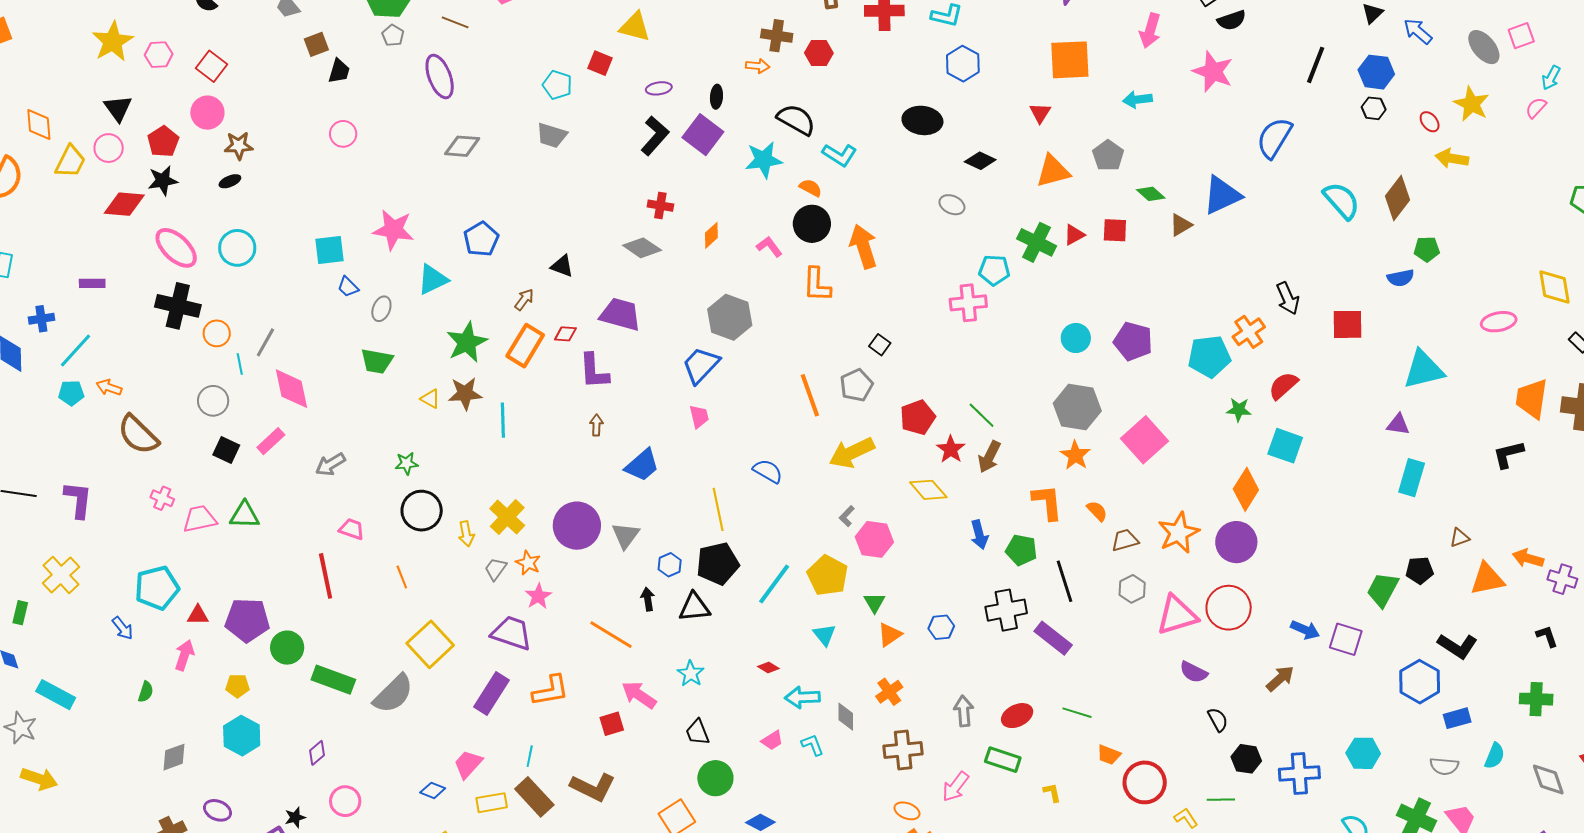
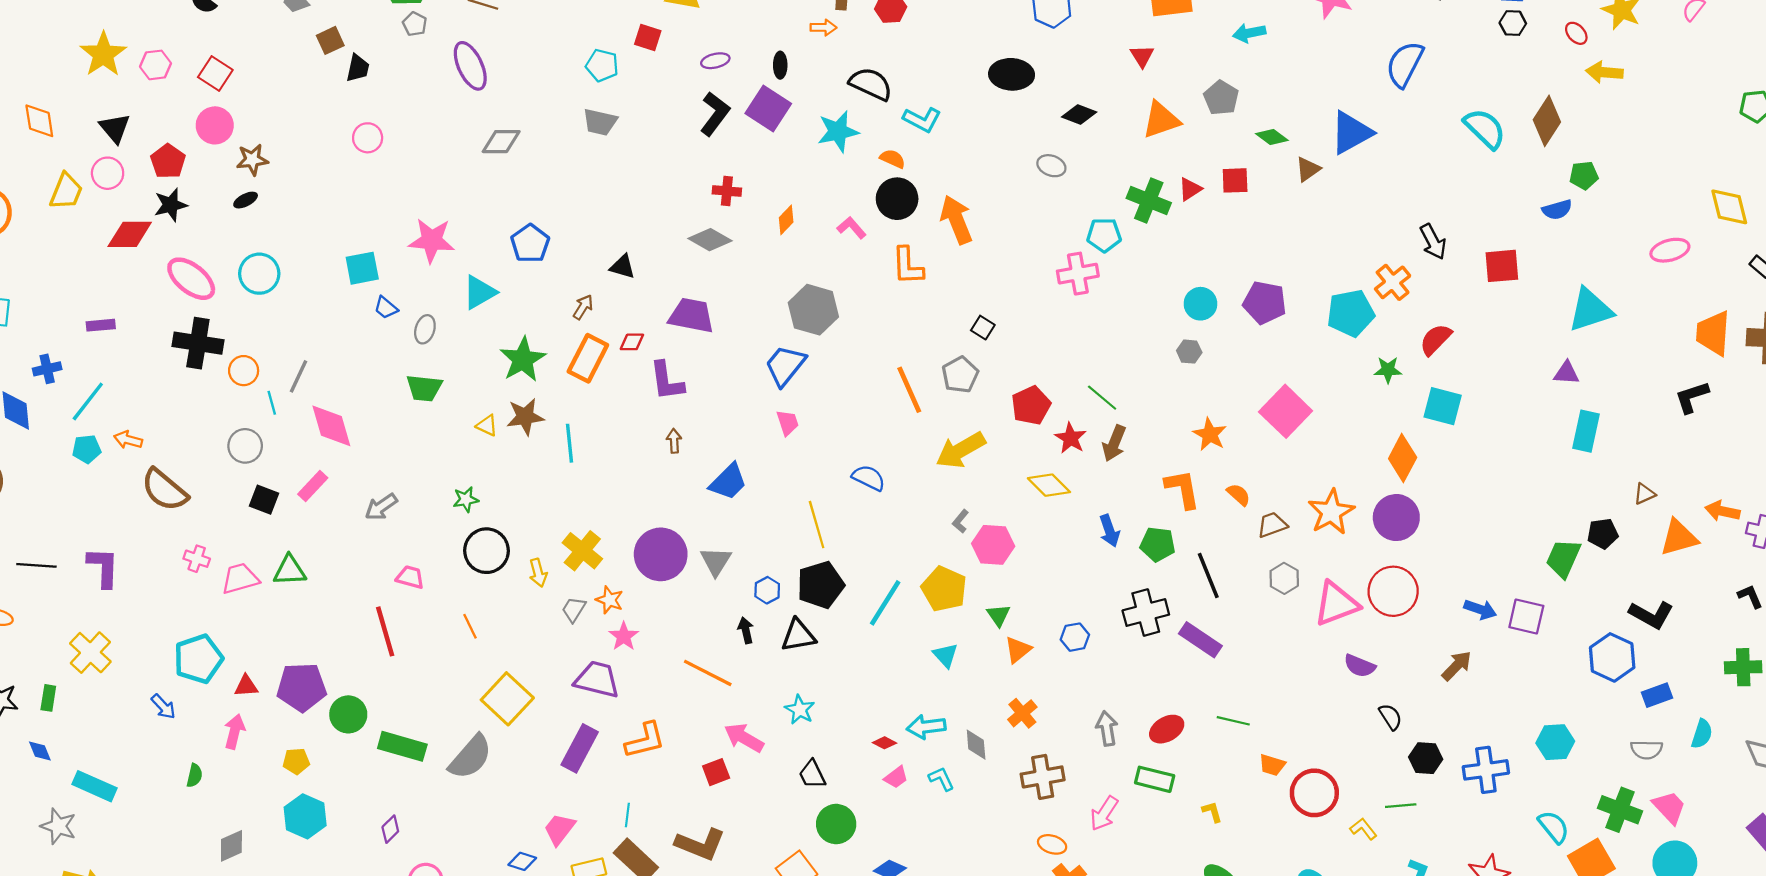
orange diamond: (39, 124) -> (39, 121), moved
gray hexagon: (1077, 407) -> (1189, 352), moved, size x0.5
red diamond: (768, 668) -> (884, 743), moved

